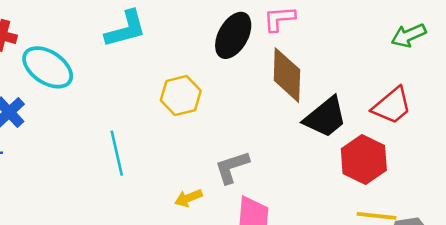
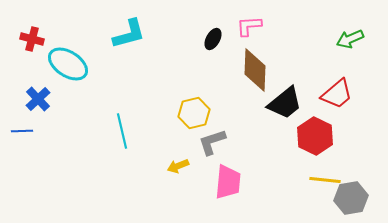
black ellipse: (233, 35) -> (213, 39), size x0.6
yellow hexagon: (181, 96) -> (194, 113), moved

